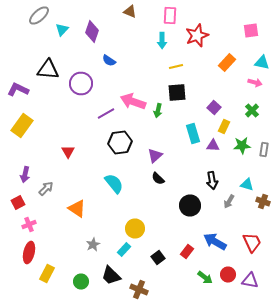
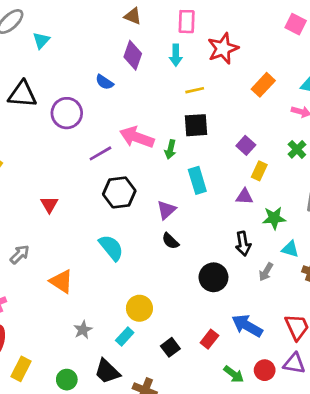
pink square: (251, 30) -> (296, 24), moved, turned 35
purple diamond: (92, 32) -> (133, 55), moved
cyan rectangle: (193, 134) -> (197, 180), moved
green star: (242, 146) -> (274, 218), moved
purple triangle: (250, 280) -> (294, 363), moved

